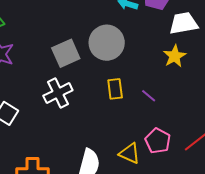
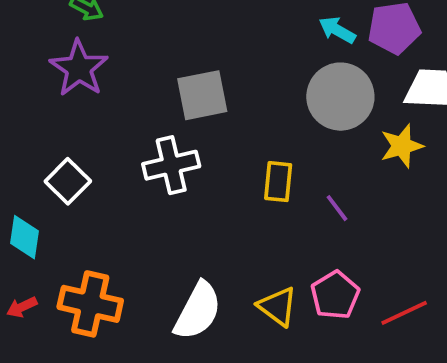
gray circle: (107, 43) -> (340, 97), moved

